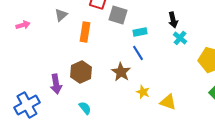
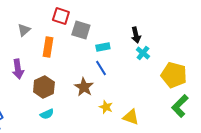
purple arrow: (56, 84) -> (18, 69), moved
cyan semicircle: (85, 108) -> (47, 114), moved, turned 104

